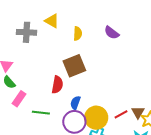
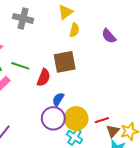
yellow triangle: (52, 21) -> (65, 12), moved, turned 42
brown triangle: (138, 112) -> (113, 131), moved
green line: (41, 113) -> (20, 66), moved

